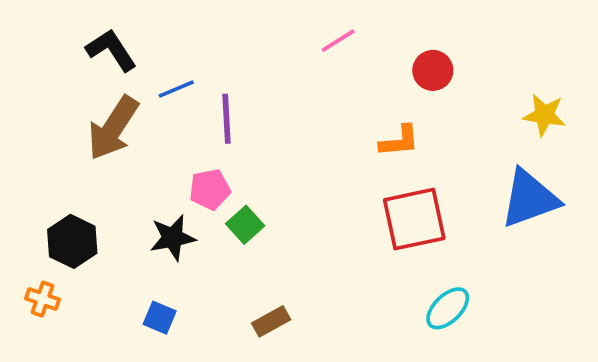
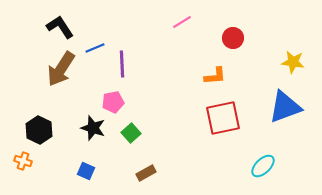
green square: (245, 225) -> (131, 133), moved
black star: (173, 238) -> (93, 128), turned 30
cyan ellipse: (448, 308) -> (263, 166), moved

